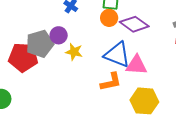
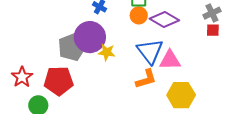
purple circle: (59, 35) -> (90, 37), size x1.8
blue triangle: (117, 55) -> (150, 51), turned 36
red pentagon: (23, 57) -> (59, 81), moved

